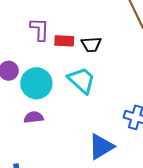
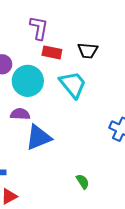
red rectangle: (64, 41) -> (52, 52), moved
blue triangle: (101, 147) -> (38, 137), moved

